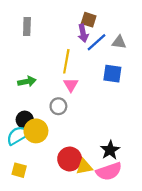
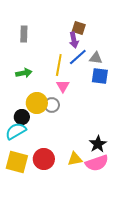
blue line: (97, 42) -> (78, 57), moved
gray triangle: (119, 42) -> (96, 58), moved
green arrow: (27, 82) -> (24, 73), moved
yellow circle: (36, 131) -> (37, 103), moved
red circle: (70, 159) -> (44, 159), moved
yellow square: (19, 170) -> (17, 162), size x1.6

